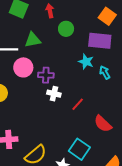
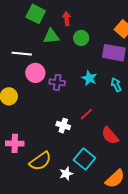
green triangle: (33, 40) -> (51, 36), moved
cyan star: (86, 62) -> (89, 78), moved
white cross: (54, 94) -> (63, 126), moved

